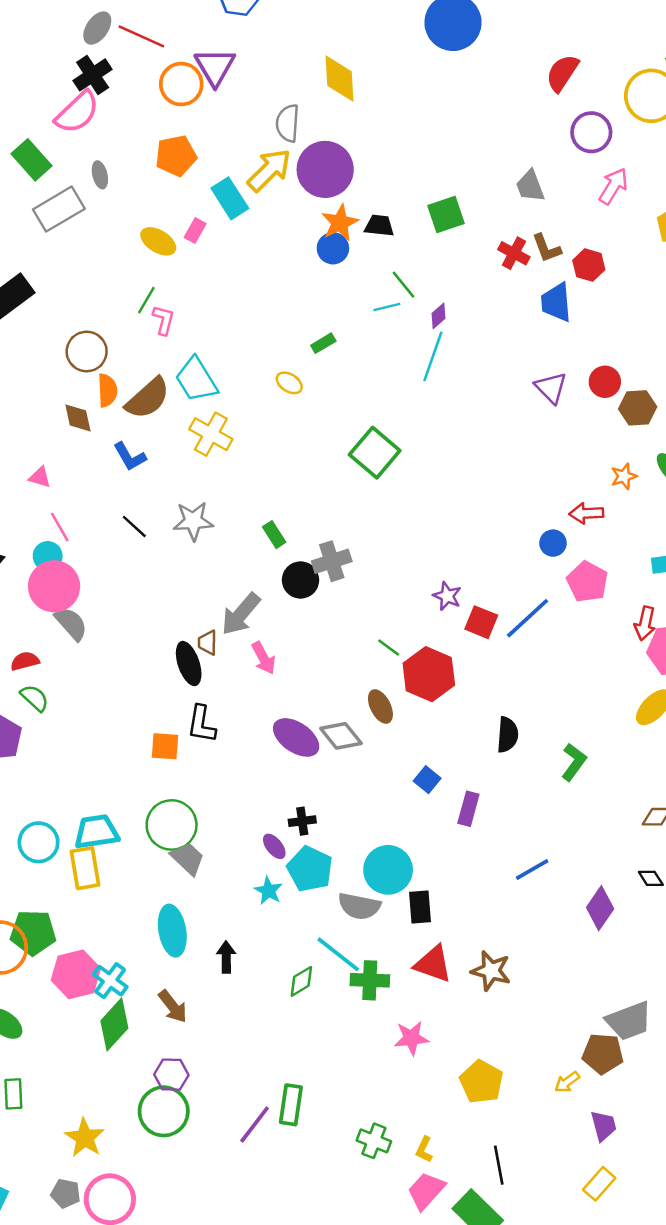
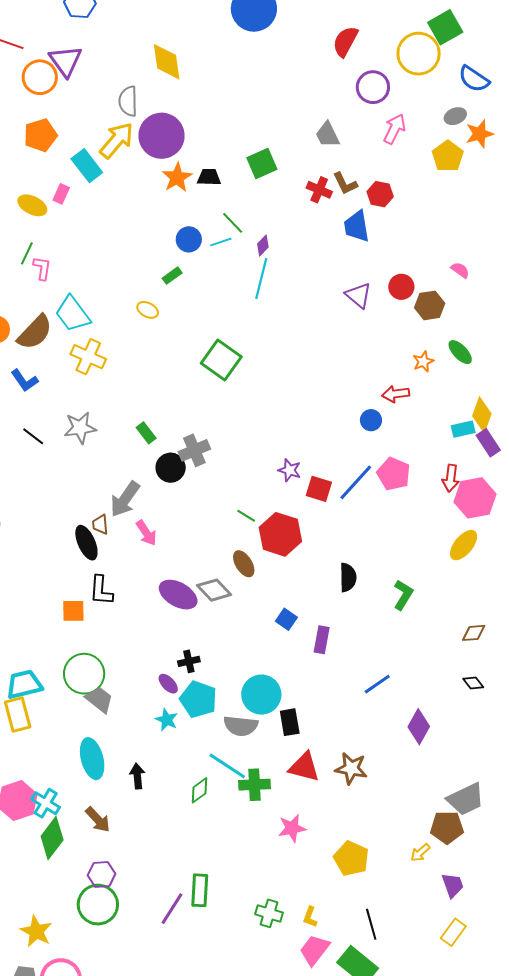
blue circle: (333, 248) -> (189, 239), moved
pink pentagon: (587, 582) -> (394, 474), moved
purple diamond: (600, 908) -> (419, 727), moved

